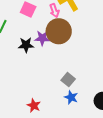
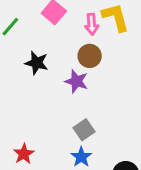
brown circle: (59, 31) -> (90, 56), size x0.6
purple star: (42, 38) -> (76, 81), moved

